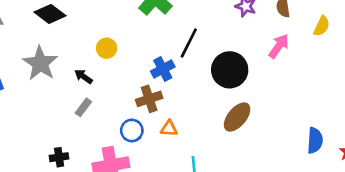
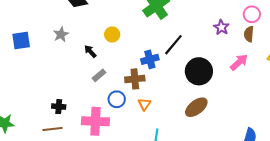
gray star: (40, 63) -> (61, 34), size x0.6
gray rectangle: (83, 107) -> (99, 75), moved
orange triangle: (169, 128) -> (144, 104), turned 48

